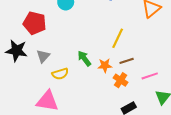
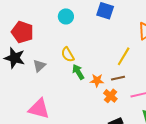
red pentagon: (35, 23) -> (22, 32), moved
yellow line: (118, 38) -> (124, 56), moved
yellow semicircle: (60, 74) -> (68, 55), moved, turned 70

